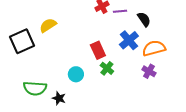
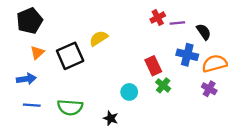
blue cross: (129, 40) -> (187, 55), turned -36
green semicircle: (35, 88) -> (70, 107), moved

